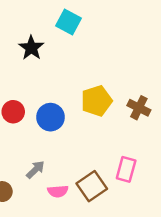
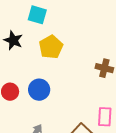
yellow pentagon: (96, 101) -> (51, 47), moved

